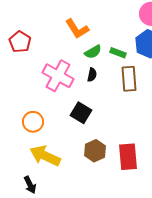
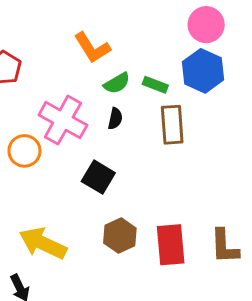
orange circle: (33, 122) -> (24, 151), moved

